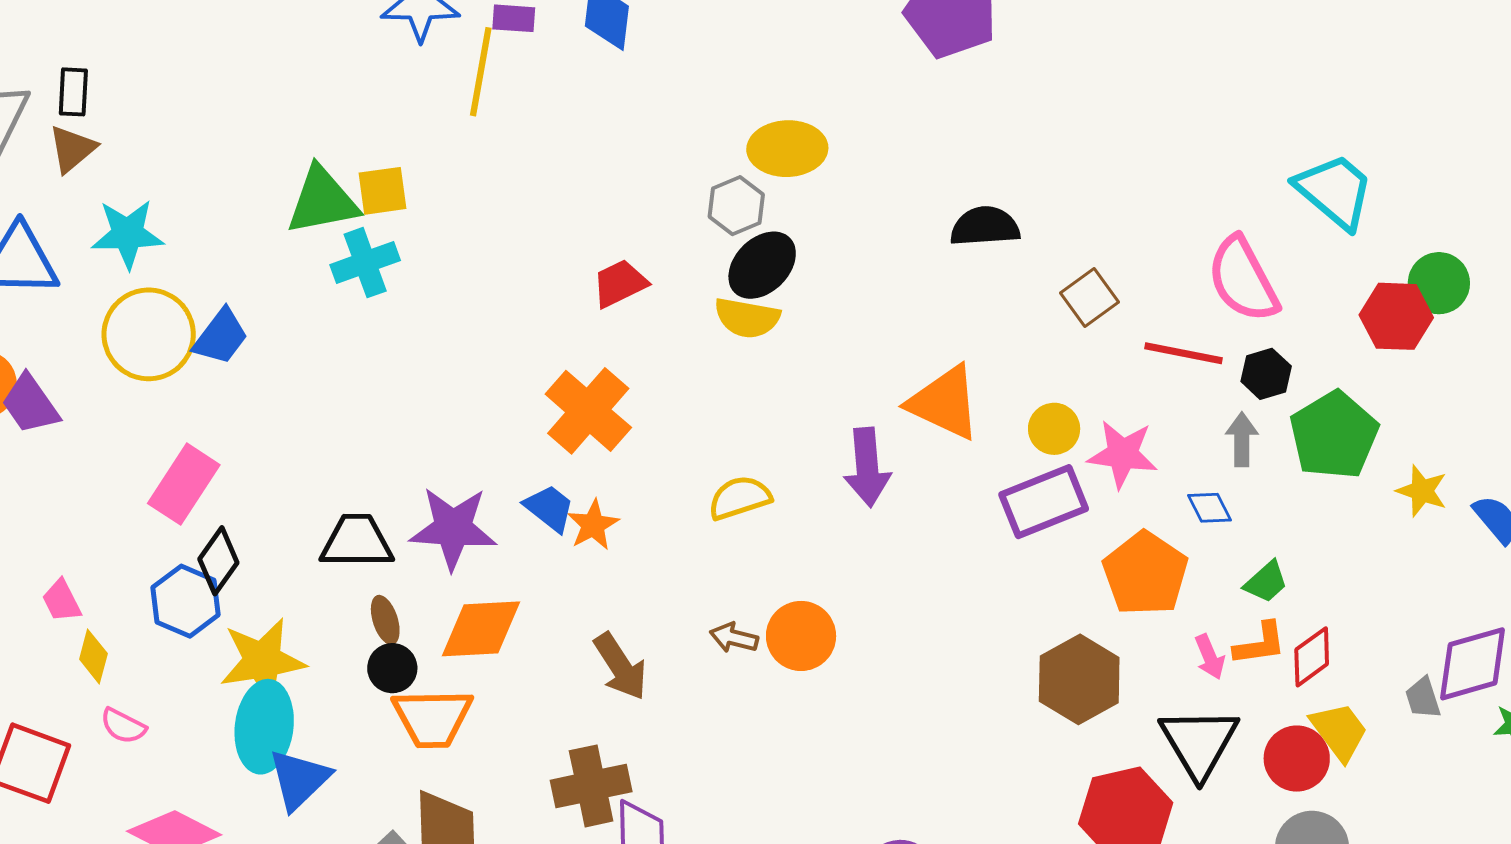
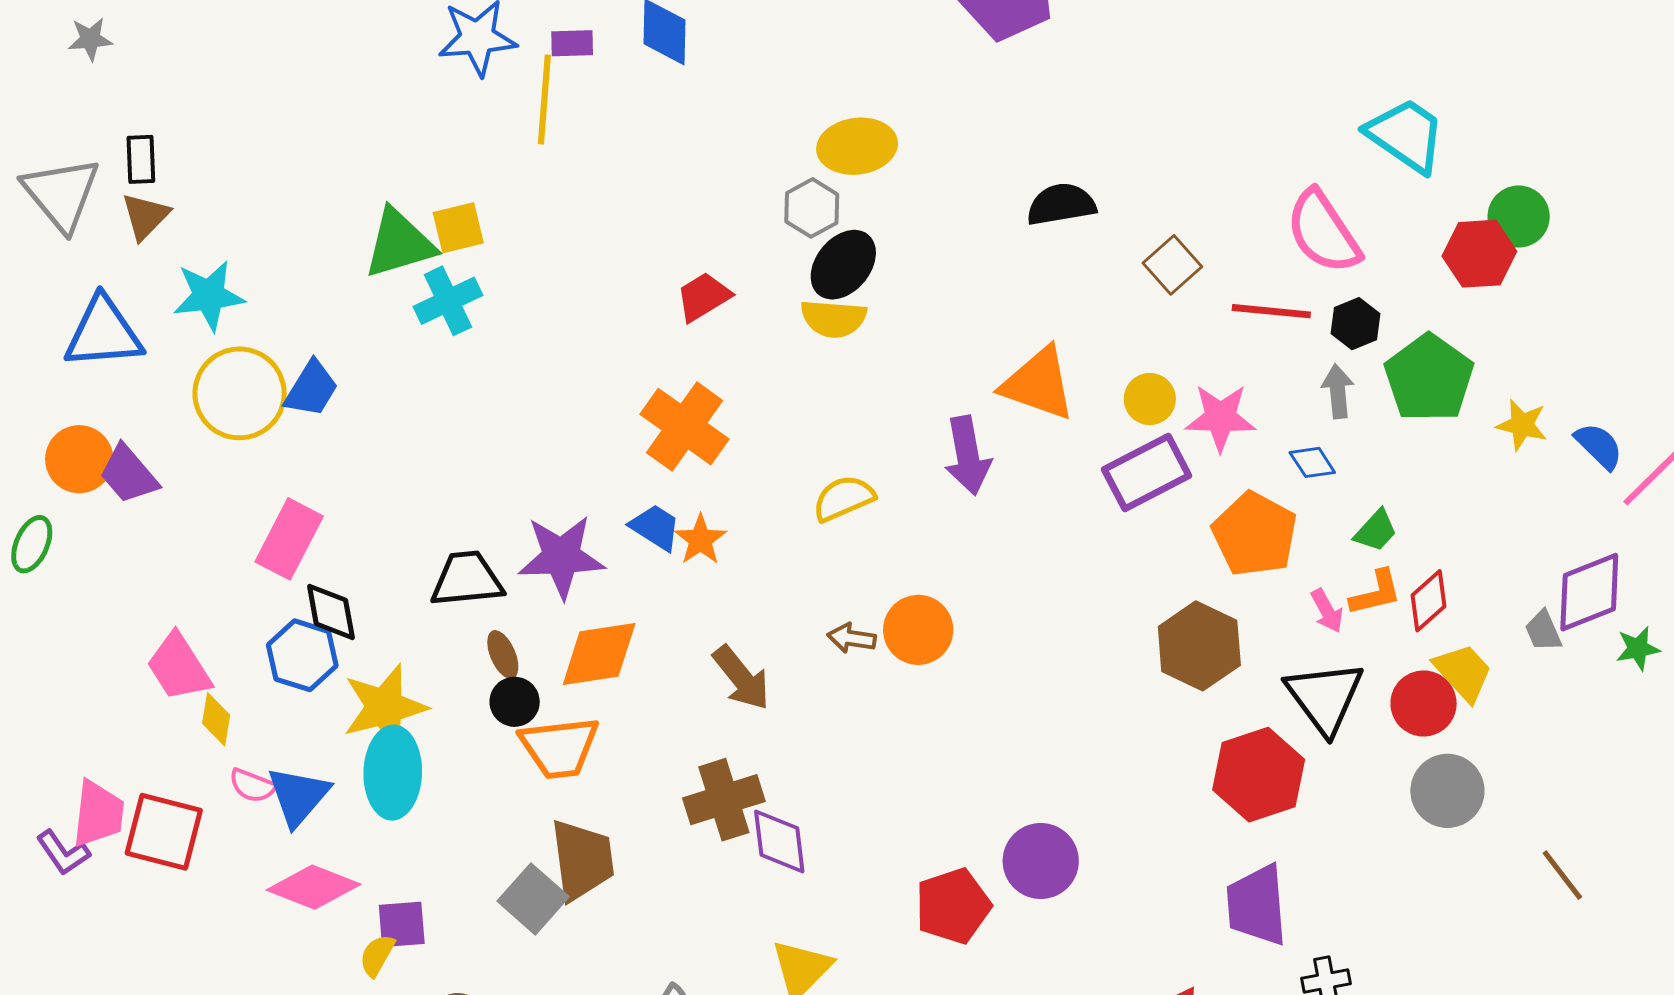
black diamond: (218, 561) -> (331, 612), turned -40
pink trapezoid: (62, 601) -> (179, 667), size x1.6
blue triangle: (299, 779) -> (298, 796), moved

